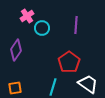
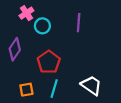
red pentagon: (69, 62) -> (49, 62), moved
orange square: (15, 88) -> (26, 90), moved

